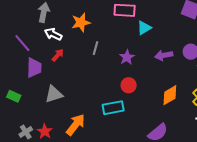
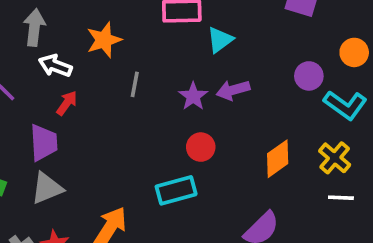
purple arrow: (164, 55) -> (233, 90), moved
purple trapezoid: (34, 68) -> (44, 143), moved
gray triangle: (54, 94) -> (47, 188), moved

